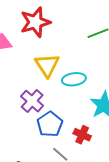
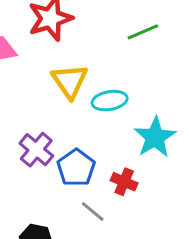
purple cross: (32, 101) -> (36, 150), moved

